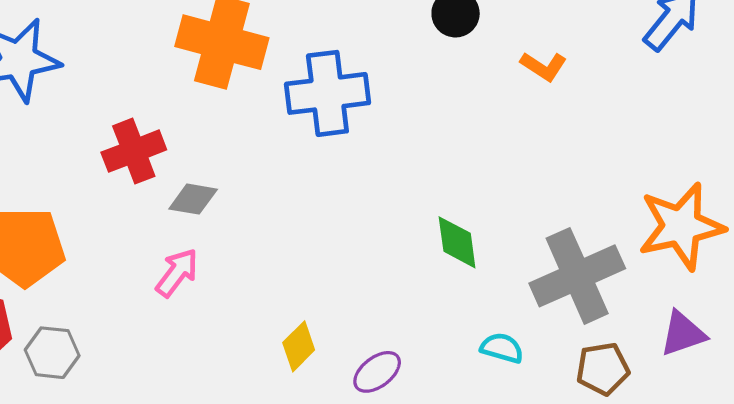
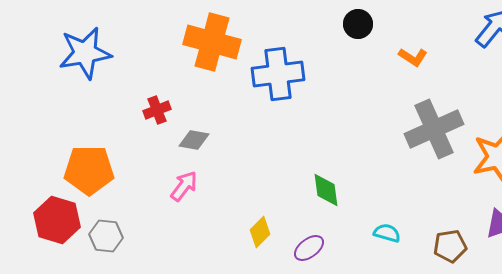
red cross: (134, 151) -> (157, 110), size x0.7
green diamond: (457, 242) -> (326, 190), moved
gray cross: (577, 276) -> (434, 129), moved

